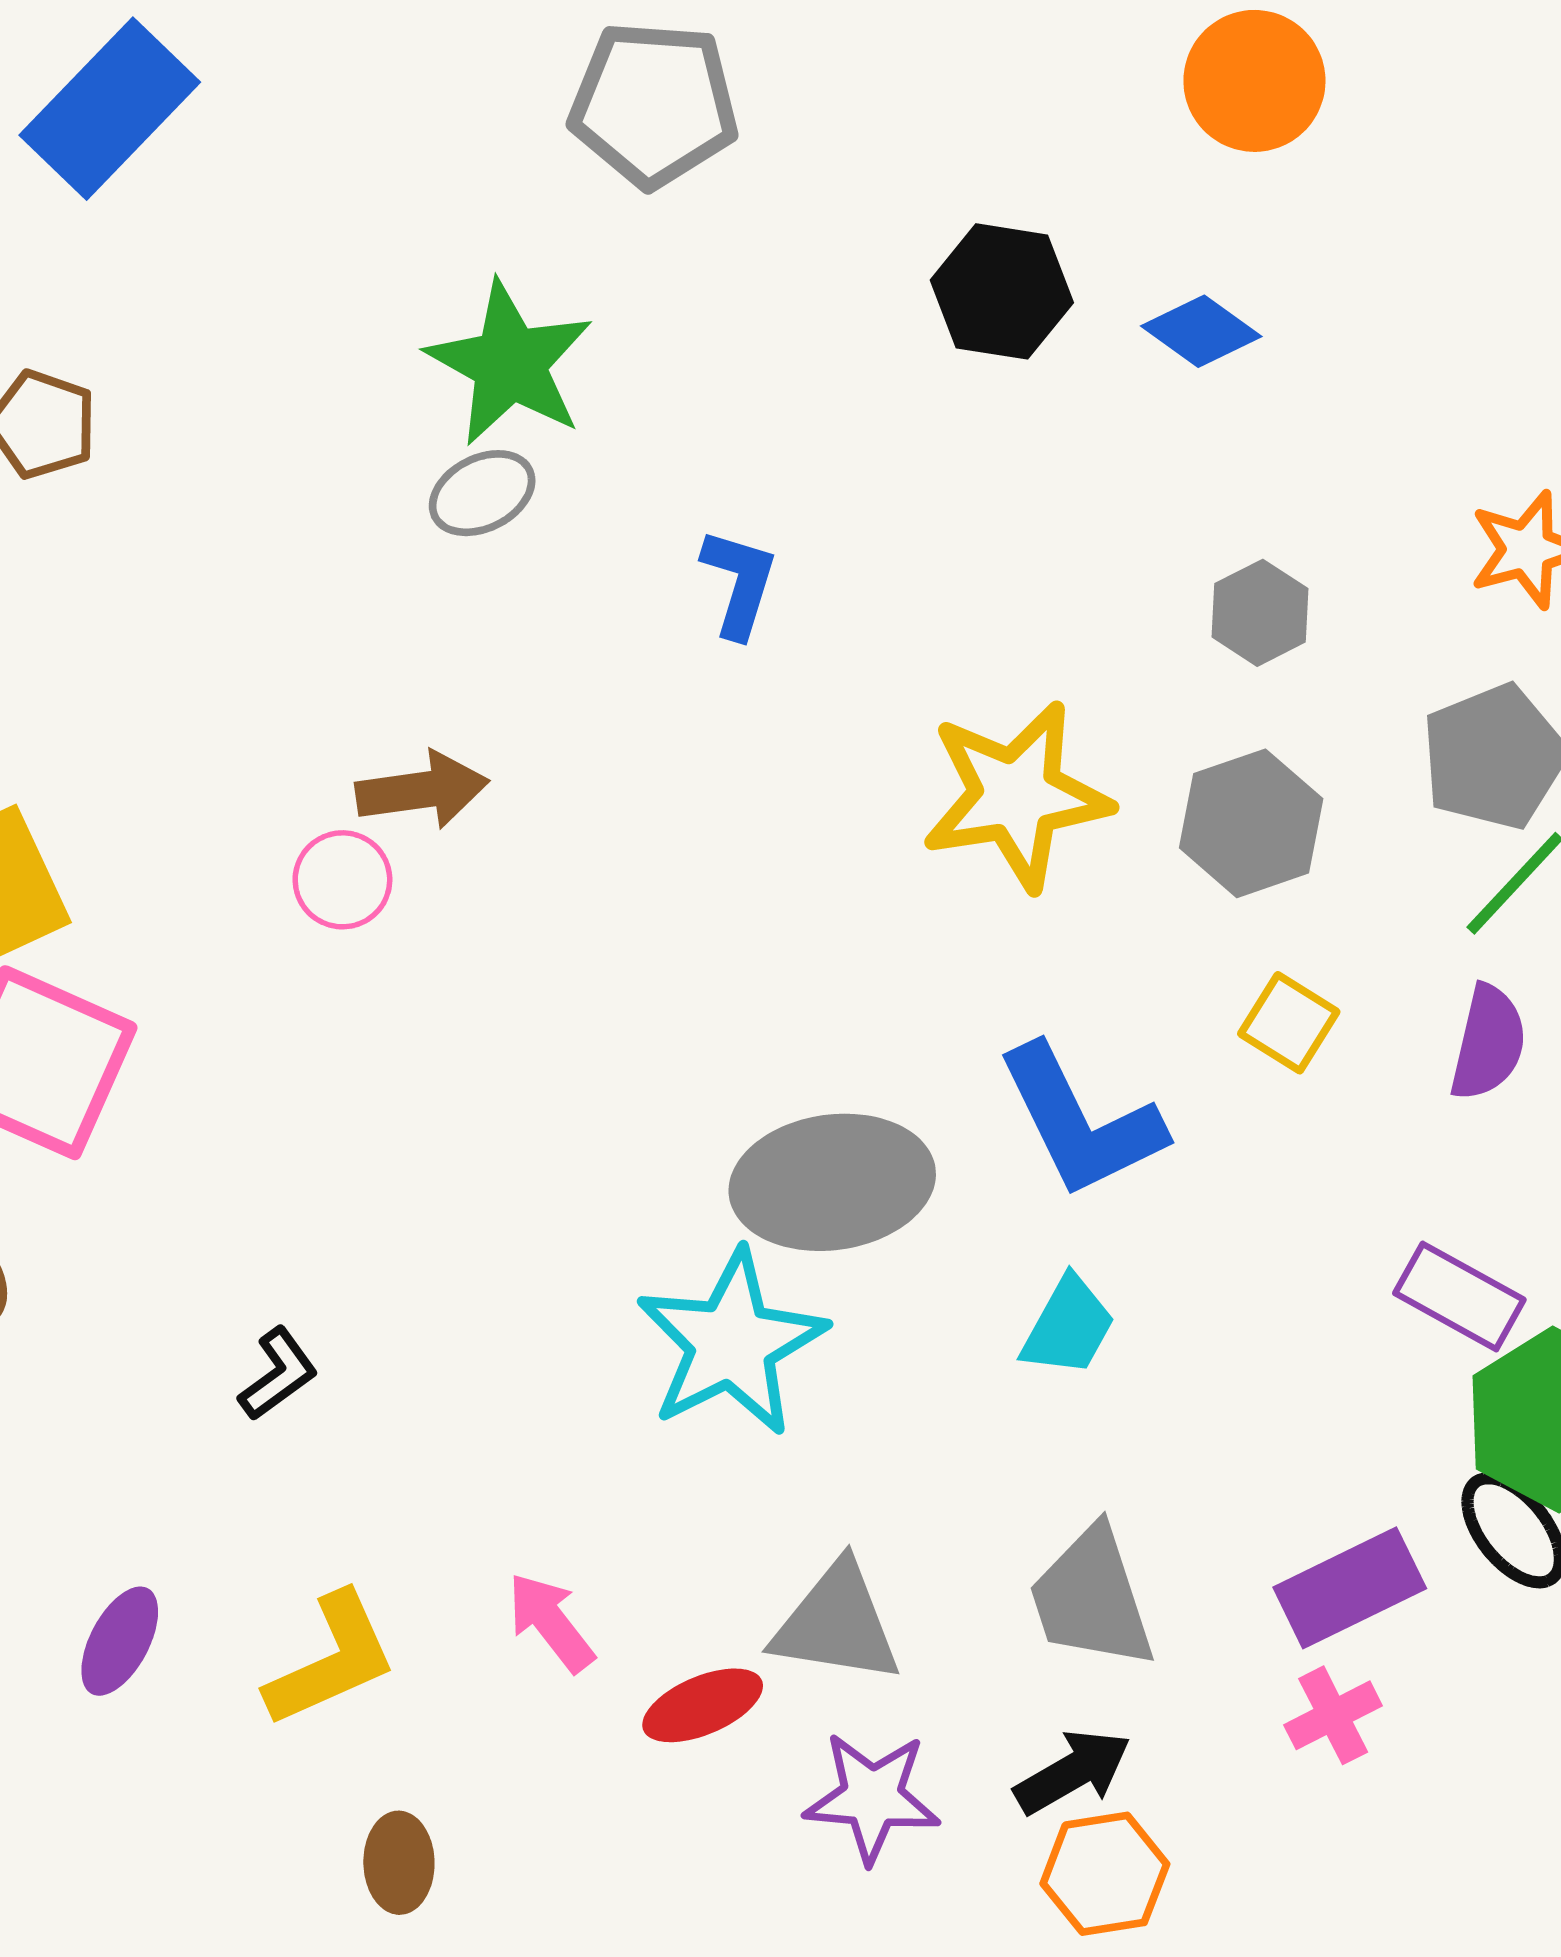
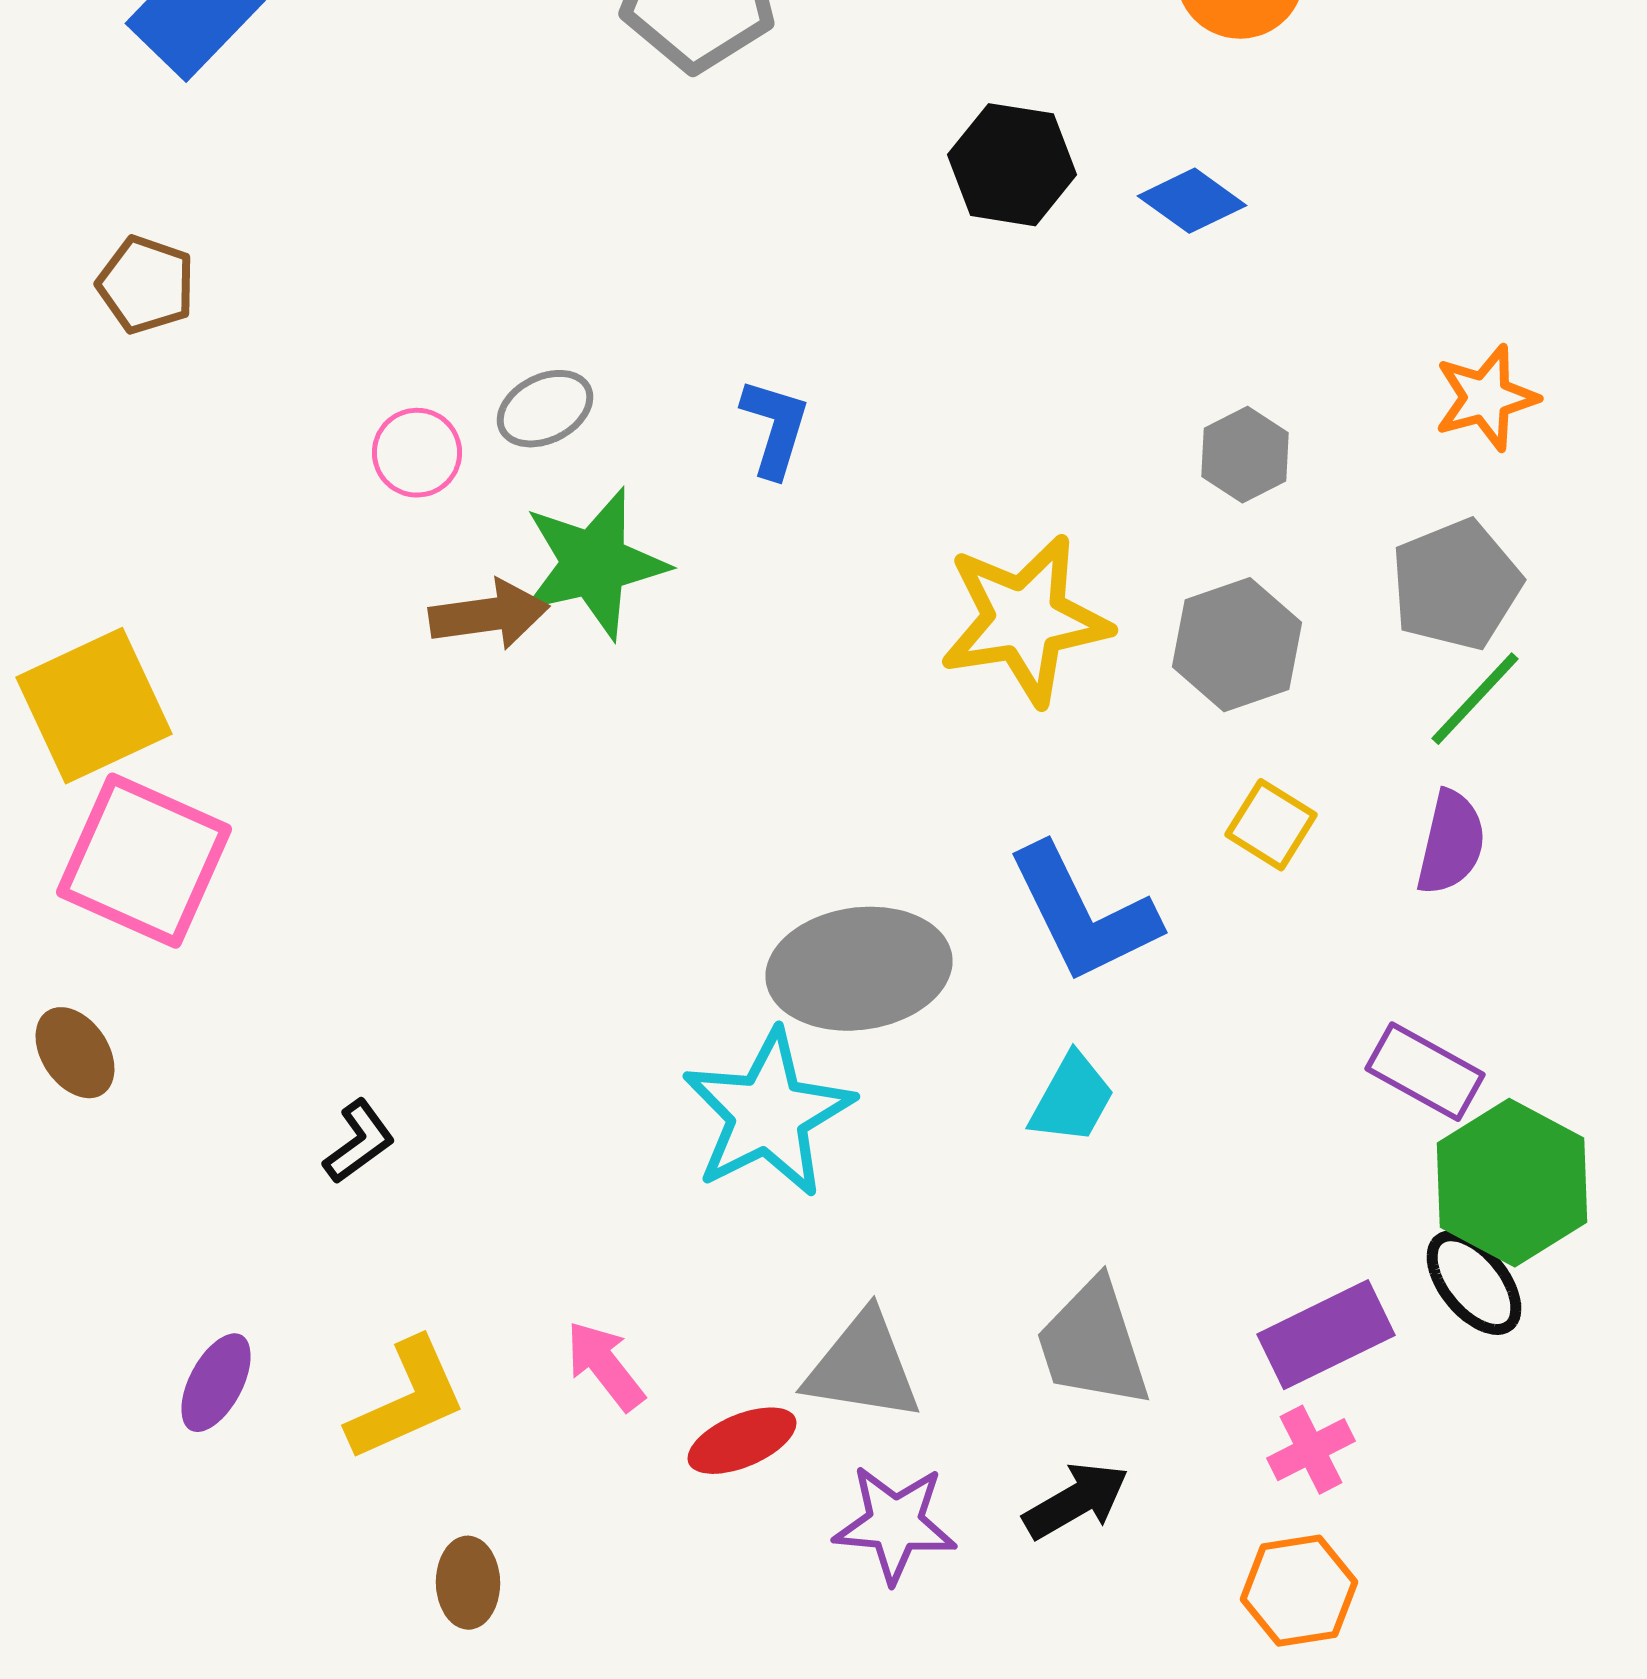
green star: (510, 363) -> (594, 564), moved, turned 30
gray ellipse: (482, 493) -> (545, 409), moved
pink circle: (342, 880) -> (417, 453), moved
orange hexagon: (1105, 1874) -> (1299, 1591), moved

